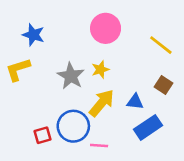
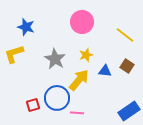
yellow star: (100, 70) -> (86, 55), moved
blue triangle: (135, 102) -> (105, 71), moved
blue rectangle: (148, 127) -> (129, 111), moved

